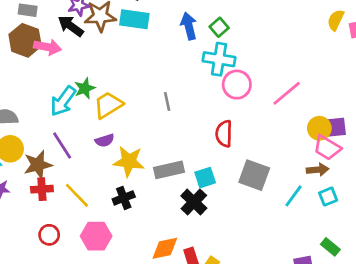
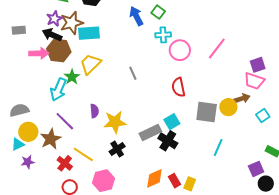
cyan rectangle: (134, 19) -> (89, 33), moved
brown hexagon: (25, 40) -> (59, 50), moved
cyan cross: (219, 59) -> (163, 35), size x0.7
yellow trapezoid: (108, 105) -> (90, 64), moved
yellow circle: (319, 128) -> (228, 107), moved
purple semicircle: (105, 140) -> (94, 111), turned -64
gray rectangle: (169, 170) -> (150, 133), moved
brown arrow: (318, 170) -> (242, 98), moved
red cross: (42, 189) -> (65, 163), moved, turned -35
cyan line: (294, 196) -> (218, 148), moved

